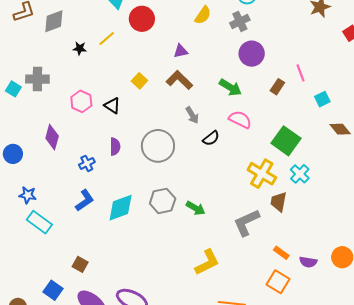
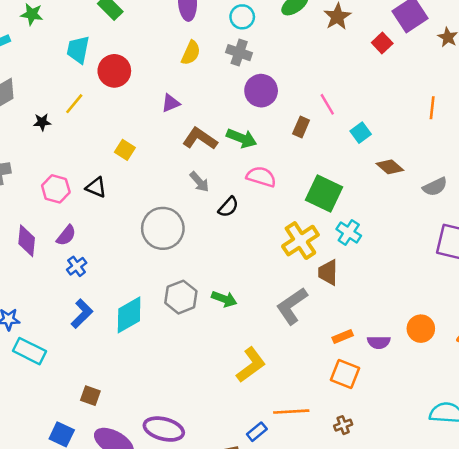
gray cross: (240, 21) -> (239, 53), turned -36
brown L-shape: (179, 80) -> (200, 139), moved
purple semicircle: (115, 147) -> (66, 235), moved, turned 48
yellow cross: (262, 174) -> (300, 241), turned 36
orange rectangle: (281, 253) -> (343, 336), turned -49

